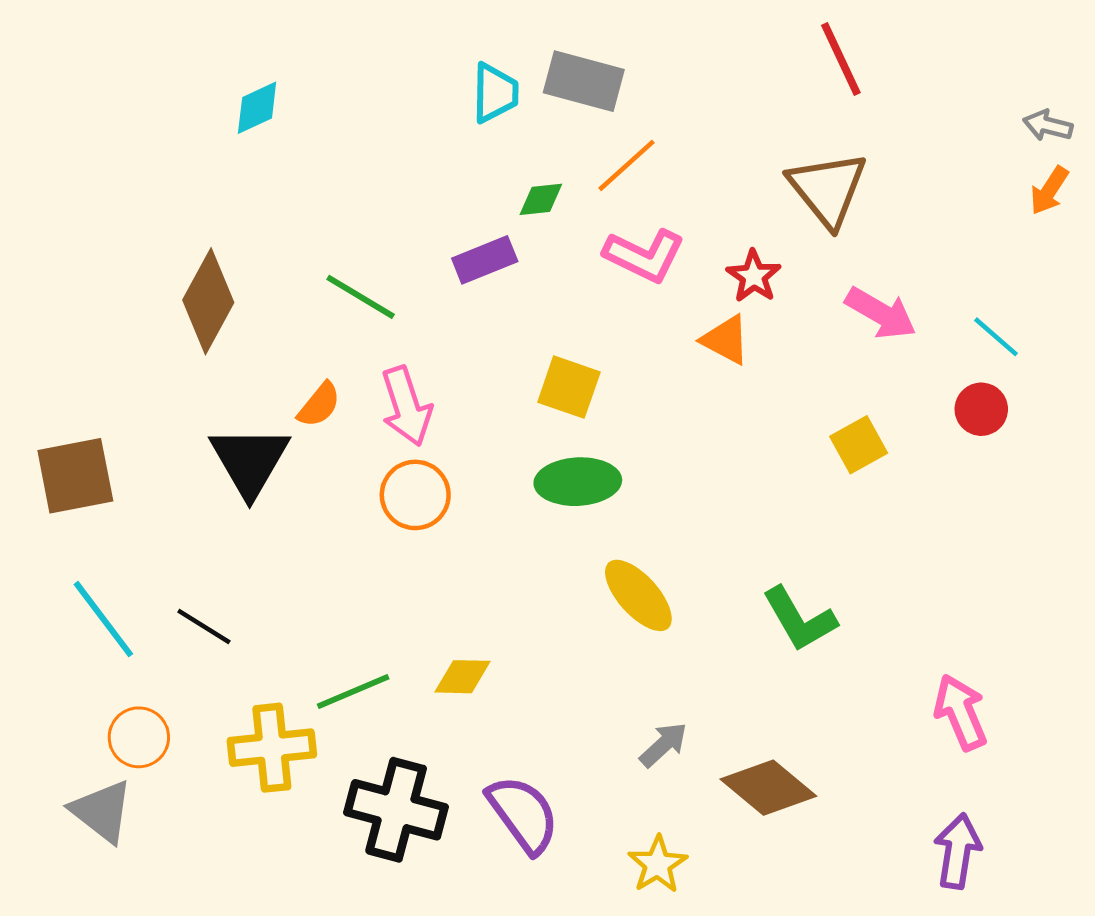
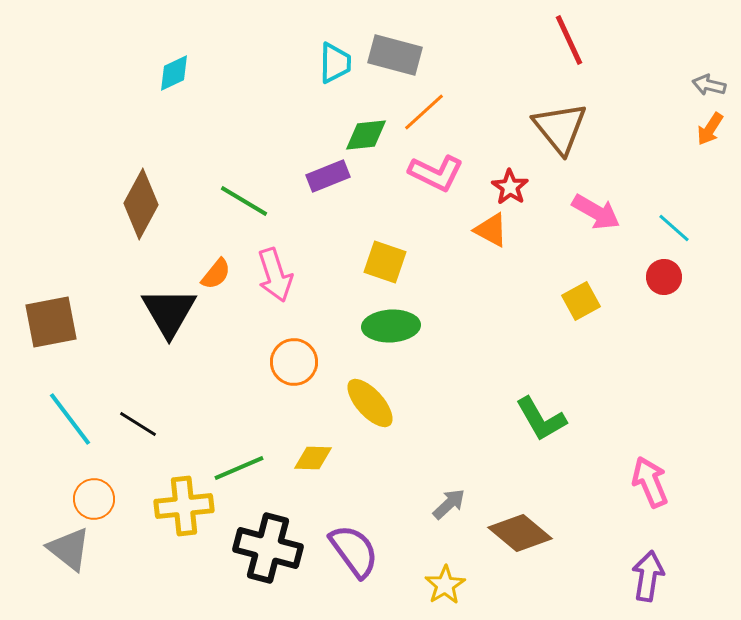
green diamond: (541, 199) -> (366, 135), size x1.4
orange circle: (415, 495) -> (294, 362), moved
yellow ellipse: (638, 595) -> (370, 403), moved

